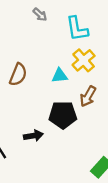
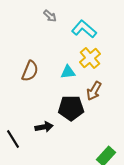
cyan L-shape: (77, 29) -> (84, 29), turned 140

